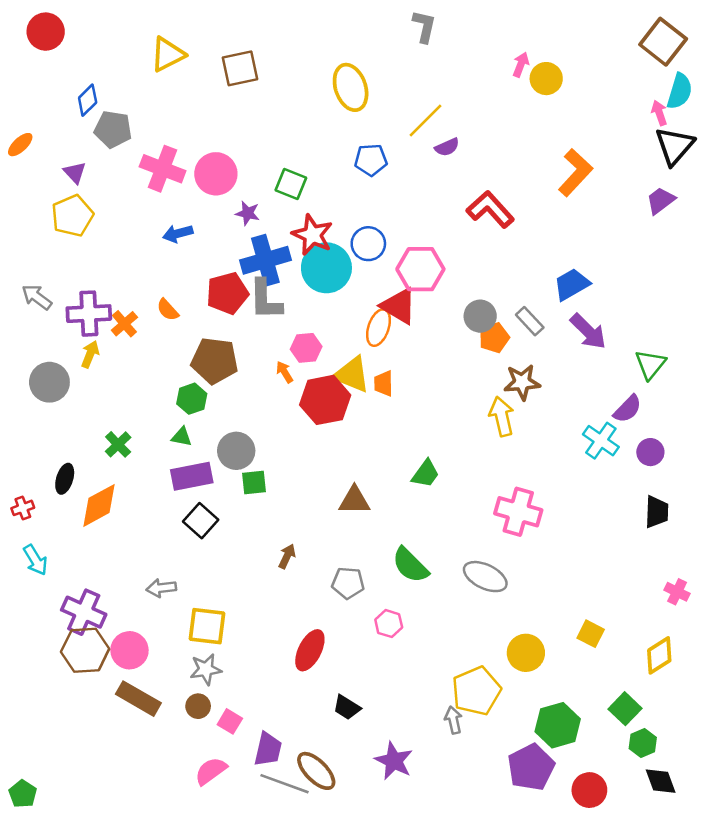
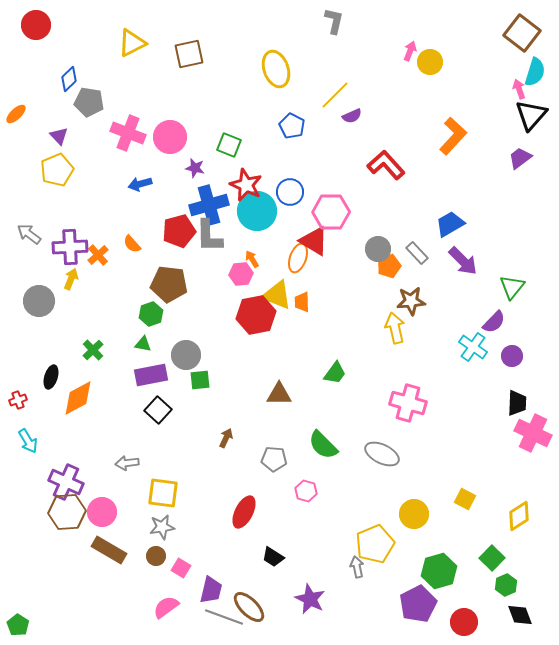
blue pentagon: (371, 160) -> (292, 126), turned 30
orange arrow: (284, 372) -> (252, 259), moved
pink cross: (677, 592) -> (533, 433), moved, size x1.8

